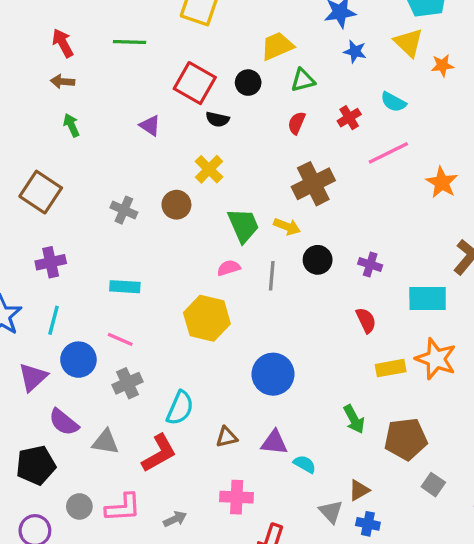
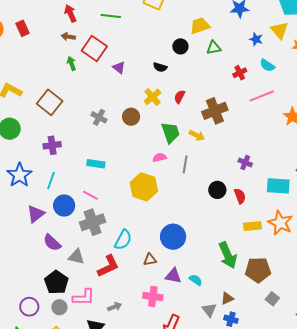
blue star: (355, 52) -> (256, 39), moved
red square: (195, 83) -> (94, 48), moved
red semicircle: (297, 123) -> (180, 97), moved
black circle: (318, 260) -> (217, 190), moved
blue circle: (273, 374) -> (173, 237), moved
gray cross: (127, 383) -> (93, 222), size x1.4
green arrow: (354, 419) -> (228, 255), size x1.5
purple triangle: (274, 442) -> (173, 276), moved
black pentagon: (36, 465) -> (56, 282), moved, turned -30
gray circle: (79, 506) -> (59, 307), moved

